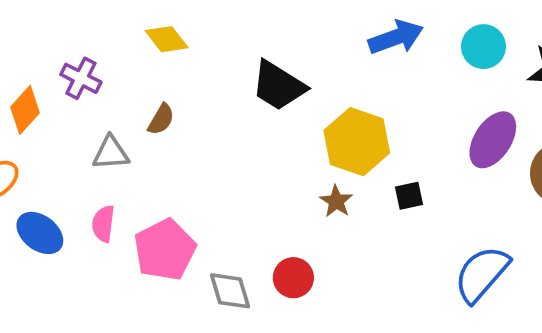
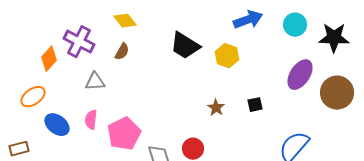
purple cross: (81, 78) -> (79, 42), size x1.4
brown semicircle: (161, 119) -> (122, 52), moved
yellow hexagon: (357, 142) -> (227, 56), moved, size x0.7

